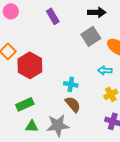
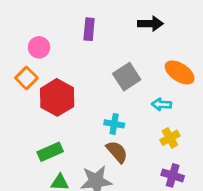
pink circle: (11, 11) -> (39, 47), moved
purple rectangle: (53, 16) -> (89, 29), turned 35
gray square: (91, 36) -> (127, 77), moved

